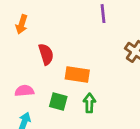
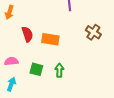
orange rectangle: (77, 74) -> (50, 39), moved

